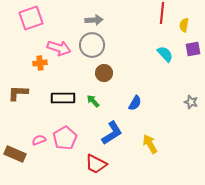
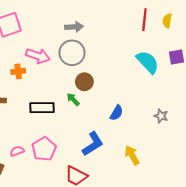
yellow semicircle: (184, 25) -> (167, 21), moved
cyan semicircle: (165, 54) -> (148, 62), size x1.4
green arrow: (93, 101) -> (73, 99), moved
gray star: (191, 102) -> (161, 116), moved

